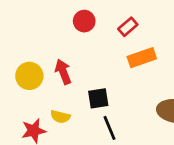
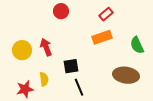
red rectangle: (128, 27) -> (106, 14), moved
yellow semicircle: (60, 117) -> (44, 79), turned -112

